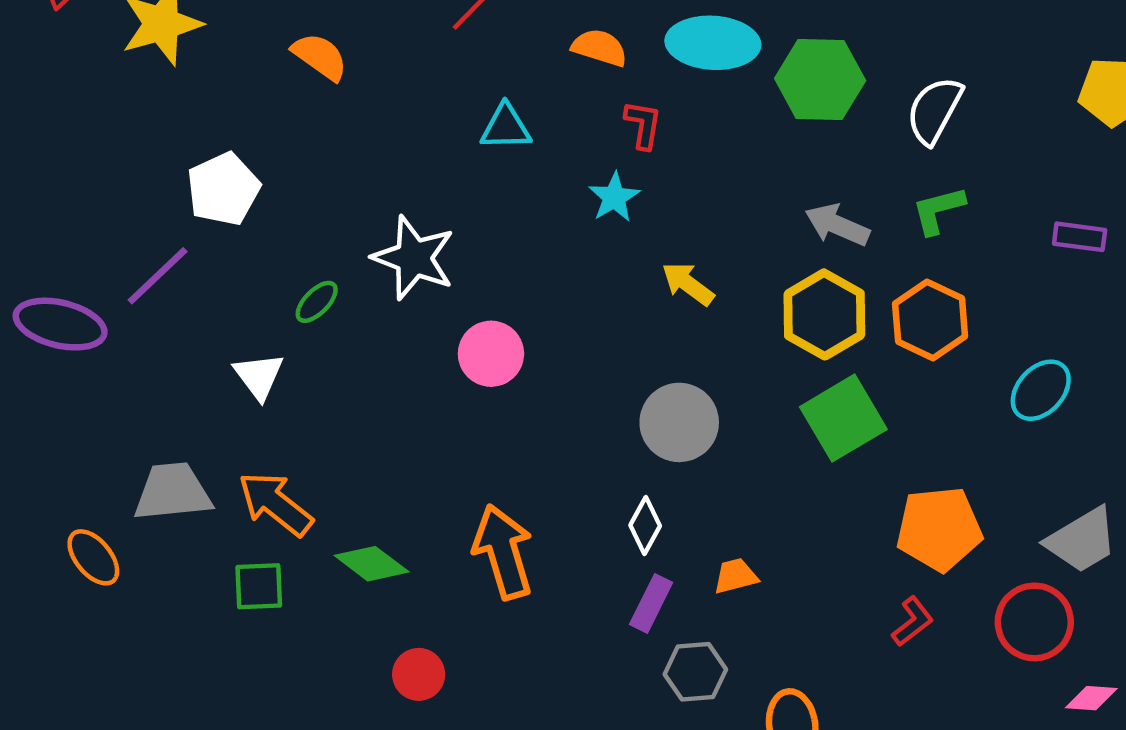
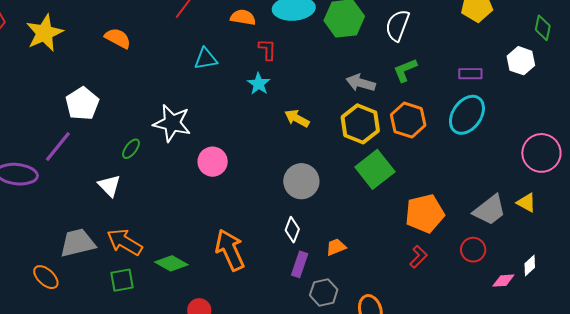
cyan ellipse: (1041, 390) -> (467, 115), moved, size x1.4
red circle: (1034, 622) -> (473, 250), size x0.7

